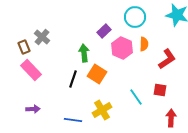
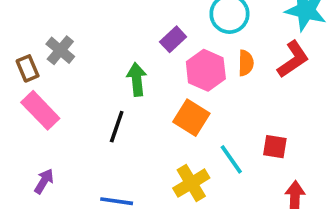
red L-shape: (167, 59) -> (293, 59), moved
orange square: (97, 74) -> (191, 118), moved
purple arrow: (33, 109) -> (44, 181), turned -56
yellow cross: (102, 110) -> (191, 183), moved

